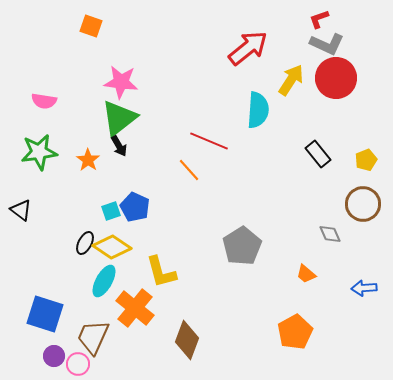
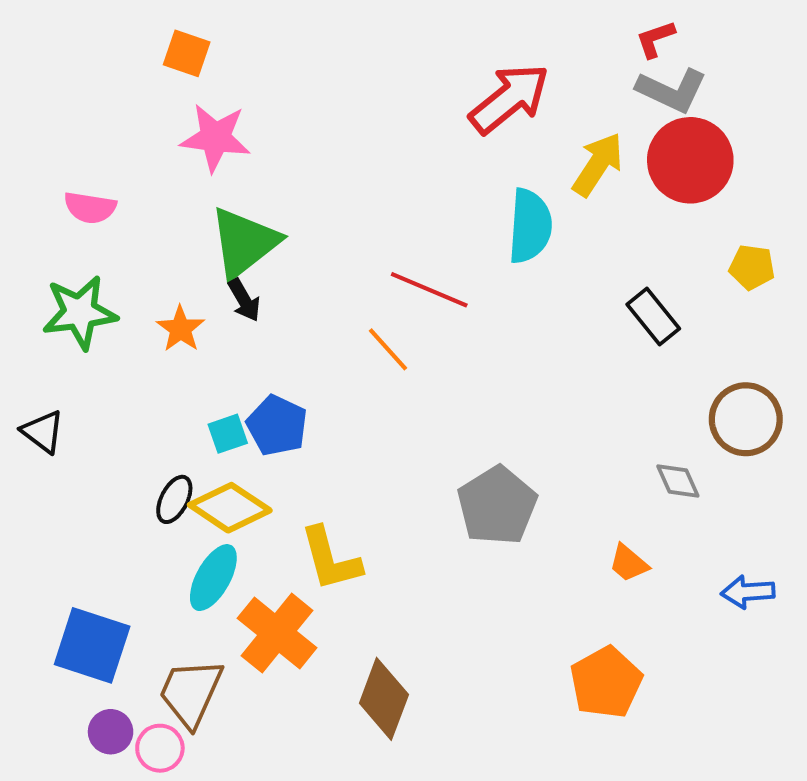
pink star: (121, 82) -> (215, 138), moved
yellow pentagon: (366, 160) -> (752, 267), moved, turned 30

